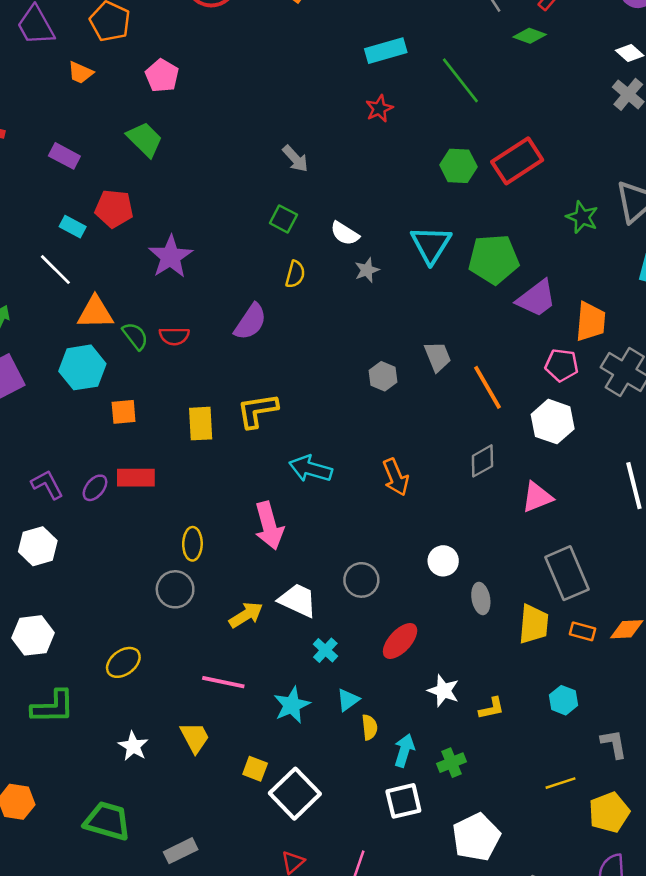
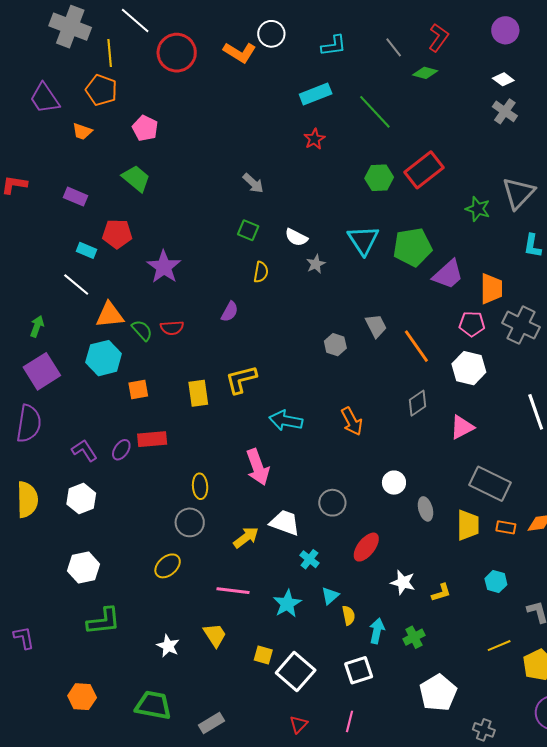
purple semicircle: (250, 322) -> (230, 312), size x0.7
gray rectangle: (567, 573) -> (490, 484), turned -36
yellow ellipse: (123, 662) -> (168, 566), moved
white square: (403, 801) -> (359, 670), moved

